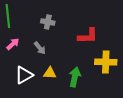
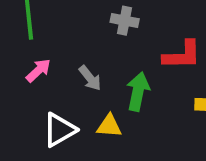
gray cross: (48, 22) -> (125, 21), moved
green arrow: (75, 77) -> (138, 92), moved

